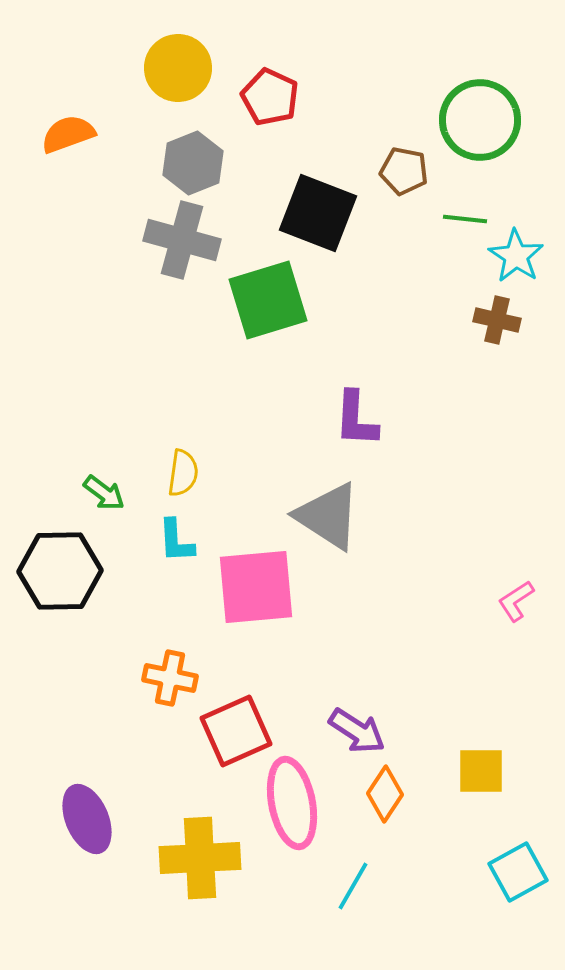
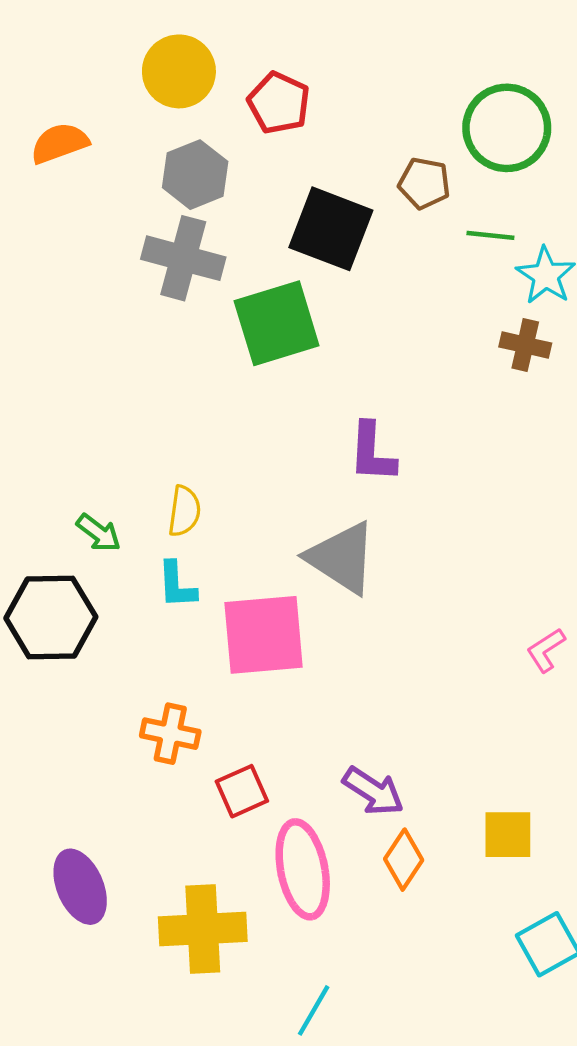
red square: (236, 731) -> (242, 791), size x0.7
cyan line: (353, 886) -> (314, 1010), moved

